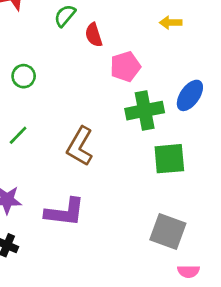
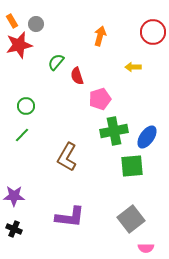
blue ellipse: (190, 95) -> (147, 137), moved
green line: (18, 135) -> (22, 135), moved
purple L-shape: (65, 212) -> (70, 217), moved
gray square: (168, 231) -> (131, 219), turned 32

